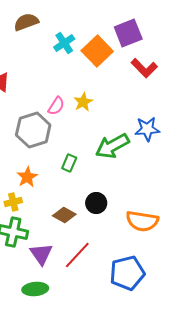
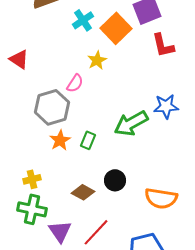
red L-shape: (144, 68) -> (163, 45), turned 32
yellow star: (83, 102) -> (97, 60), moved
orange star: (27, 177) -> (60, 140), moved

